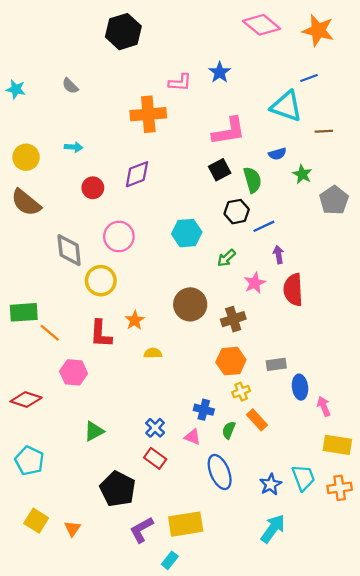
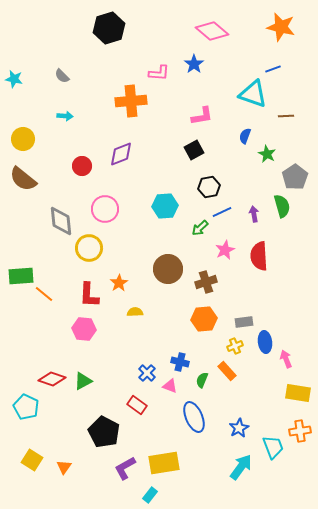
pink diamond: (262, 25) -> (212, 31), moved
pink L-shape: (229, 131) -> (202, 116), size x0.7
cyan arrow: (74, 147) -> (65, 116), moved
blue semicircle: (277, 154) -> (245, 136), turned 126
green semicircle: (252, 180) -> (282, 206), moved
blue line: (264, 226) -> (222, 212), moved
purple arrow: (279, 255) -> (254, 214), moved
pink hexagon: (74, 372) -> (84, 329), moved
yellow cross: (241, 392) -> (235, 346), moved
red diamond: (26, 400) -> (52, 379), moved
blue cross: (155, 428) -> (147, 373), moved
cyan trapezoid: (303, 478) -> (273, 447), moved

